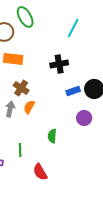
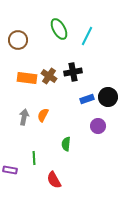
green ellipse: (25, 17) -> (59, 29), moved
orange rectangle: (13, 59) -> (27, 78), moved
brown cross: (21, 88) -> (49, 76), moved

